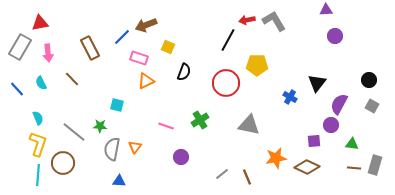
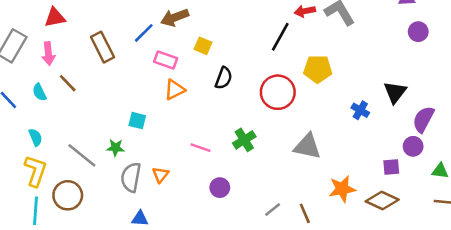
red triangle: (40, 23) -> (55, 17), moved
brown line: (72, 79) -> (68, 83), moved

